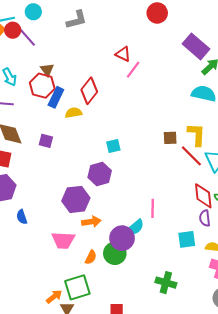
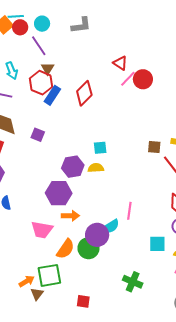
cyan circle: (33, 12) -> (42, 24), moved
red circle: (157, 13) -> (143, 79), moved
purple line: (27, 37) -> (39, 46), moved
yellow semicircle: (74, 113) -> (96, 168), moved
purple hexagon: (100, 174) -> (73, 167), moved
orange semicircle: (91, 257) -> (66, 249), size x1.5

